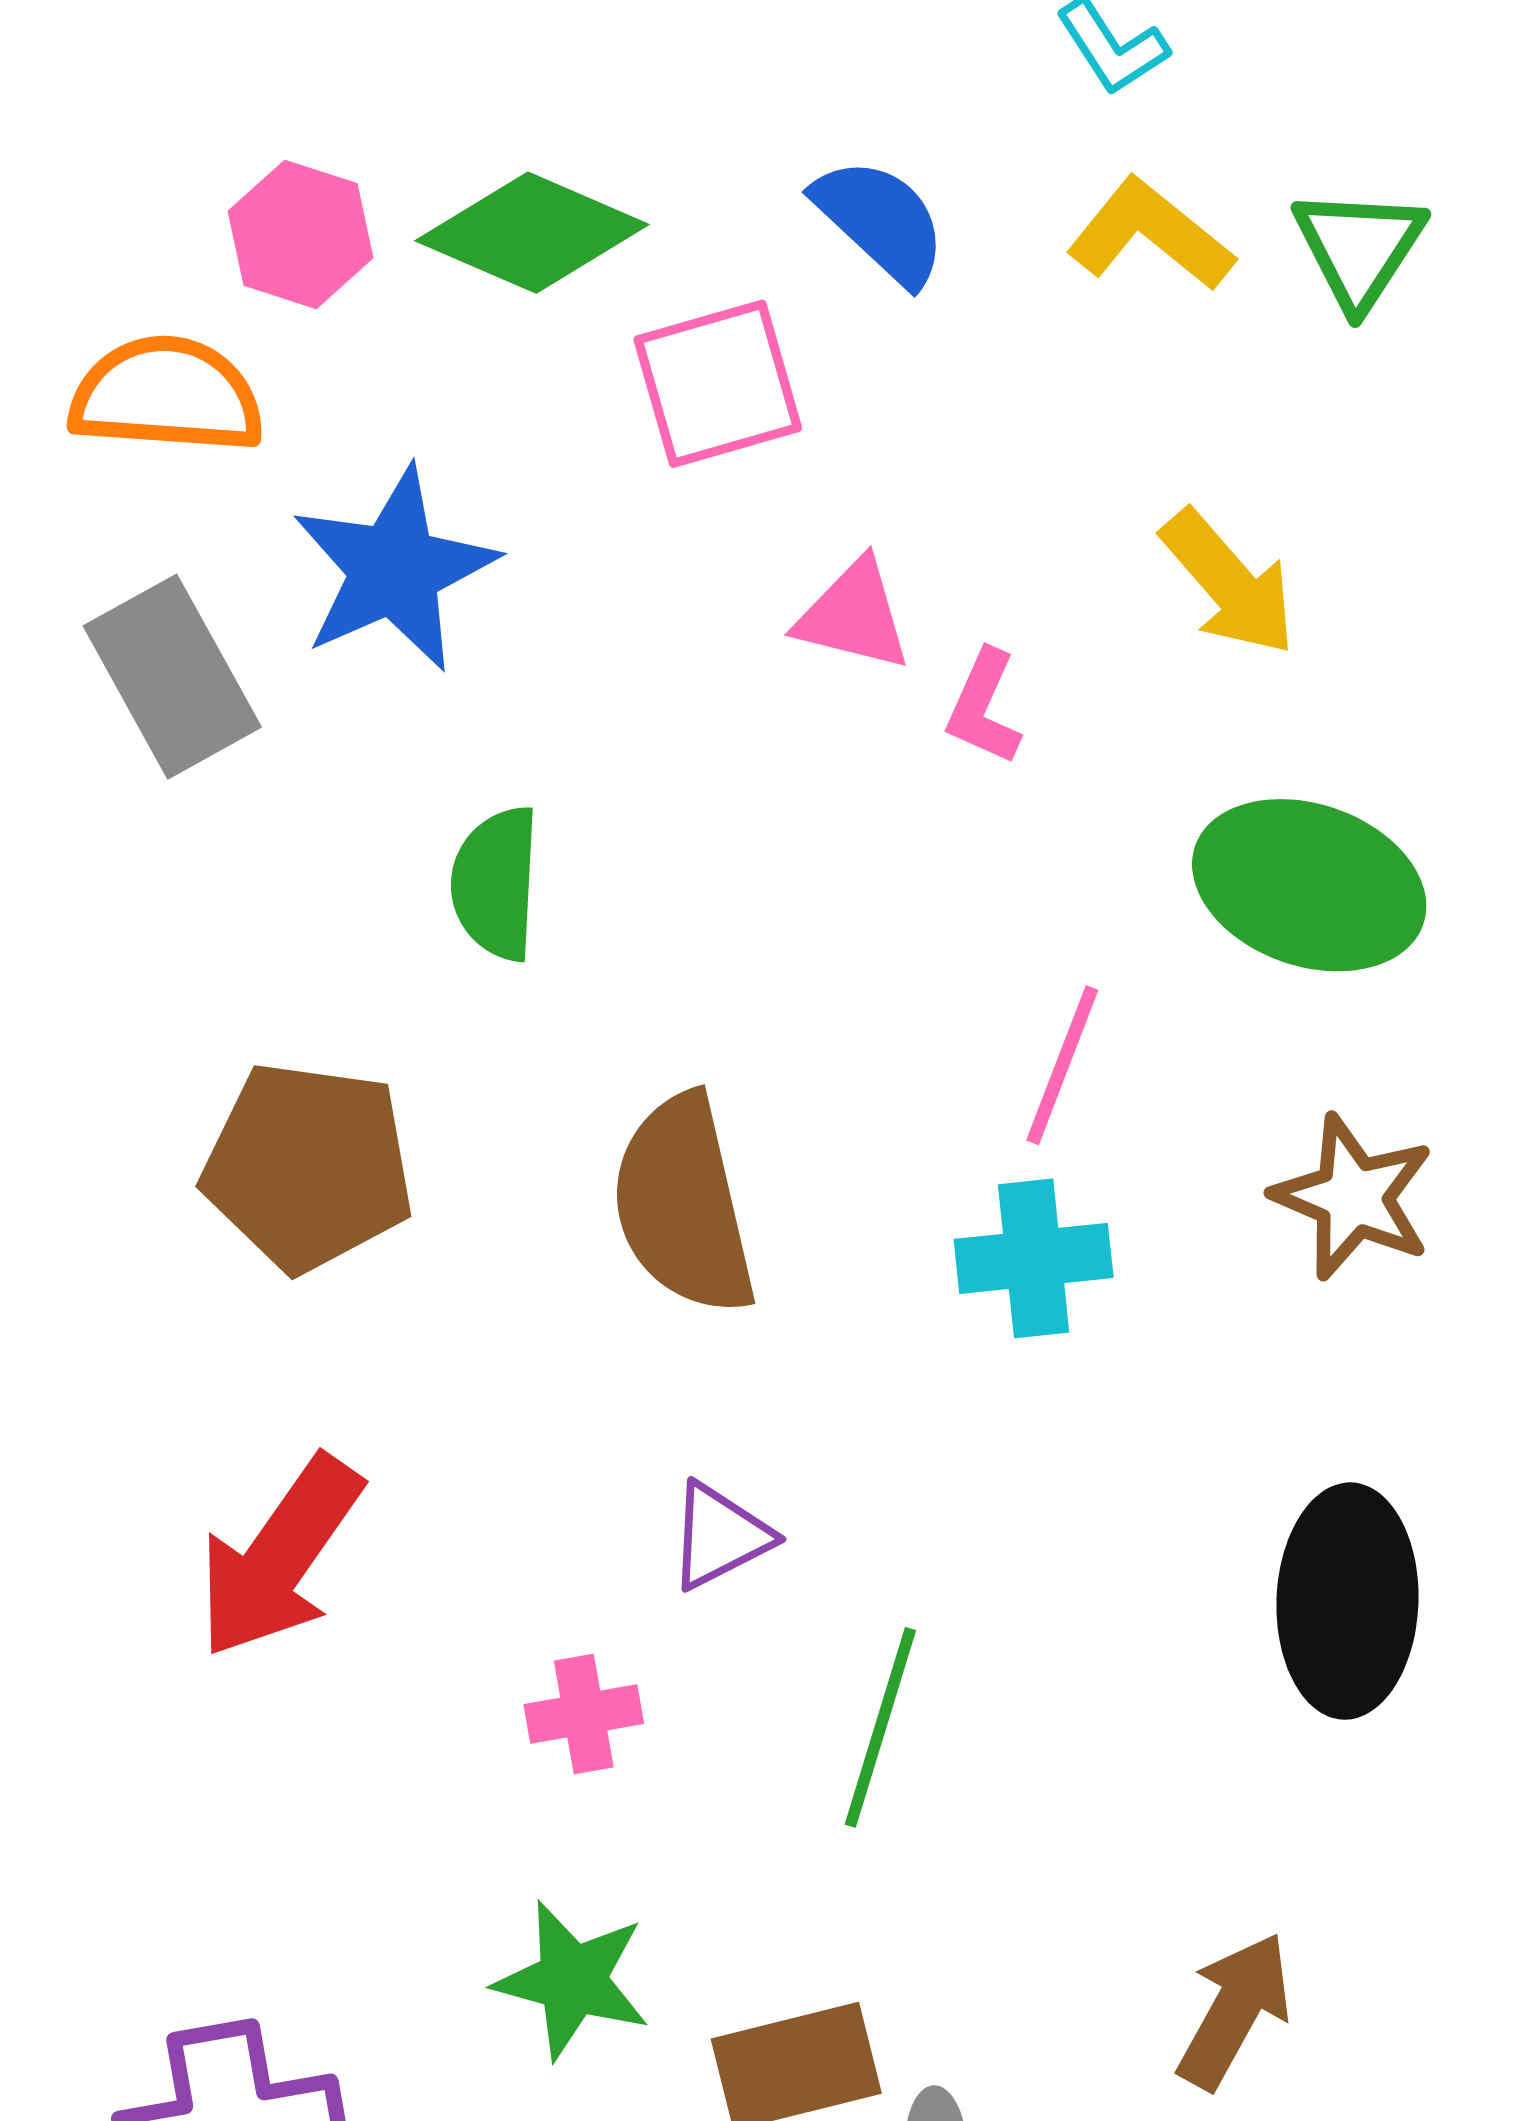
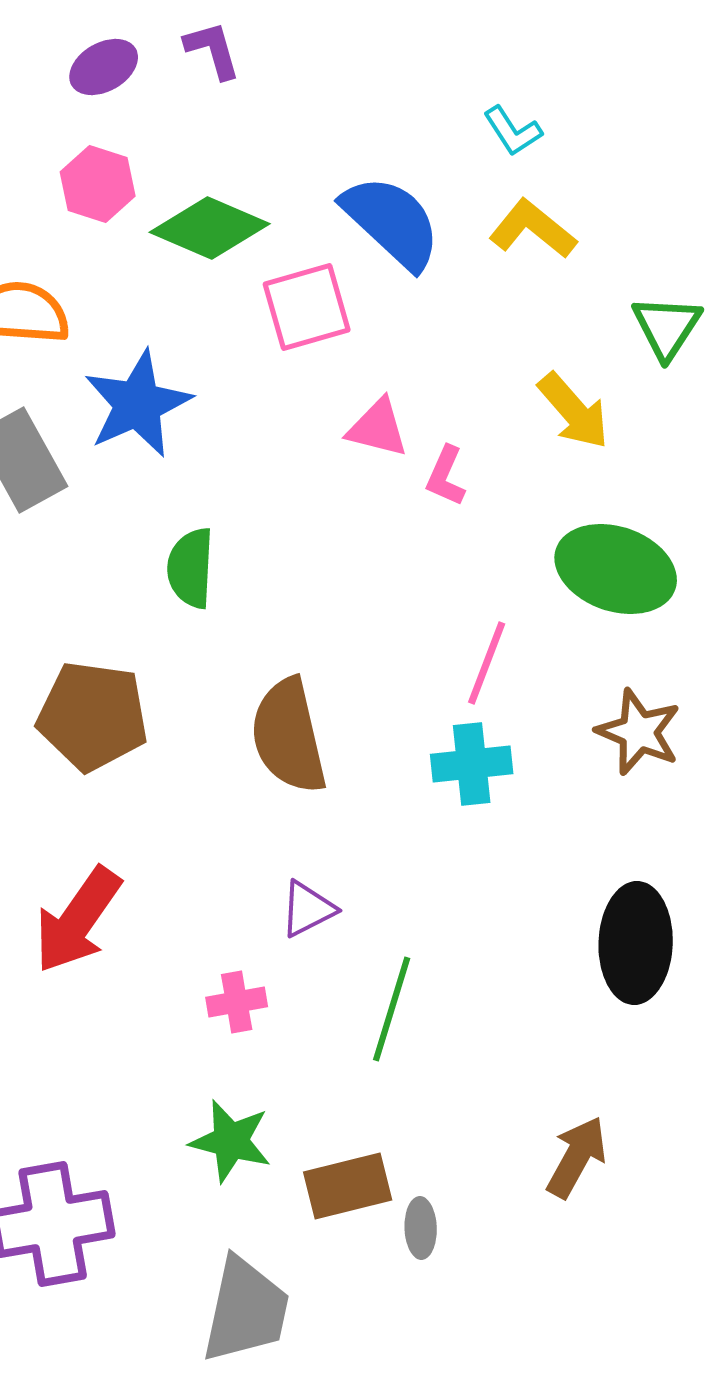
blue semicircle: (880, 221) -> (392, 222), size x1.4
pink hexagon: (300, 234) -> (98, 184), moved
green triangle: (1359, 248) -> (667, 327), moved

